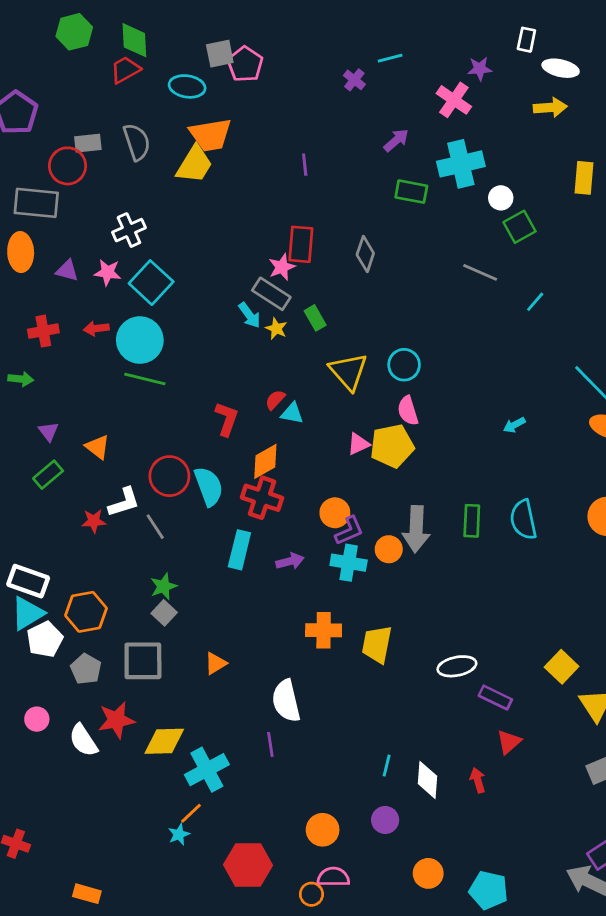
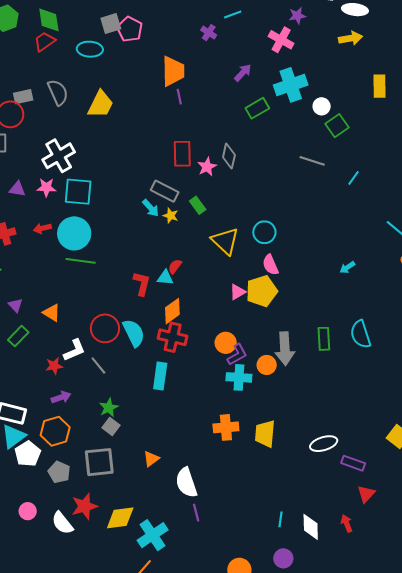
orange trapezoid: (211, 135) -> (173, 71), moved, turned -76
green rectangle: (411, 192) -> (257, 108), turned -35
white cross: (129, 230) -> (59, 156), size x1.4
pink star: (282, 267) -> (207, 167), moved
cyan square: (151, 283) -> (78, 192), turned -32
cyan triangle: (292, 413) -> (165, 278), moved
purple arrow: (290, 561) -> (61, 397), moved
white semicircle: (286, 701) -> (186, 483), moved

